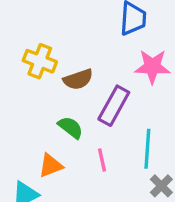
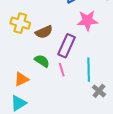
pink line: (102, 160) -> (62, 70), moved
orange triangle: (51, 166) -> (21, 79), moved

